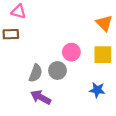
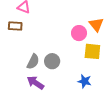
pink circle: (71, 52) -> (79, 33), moved

